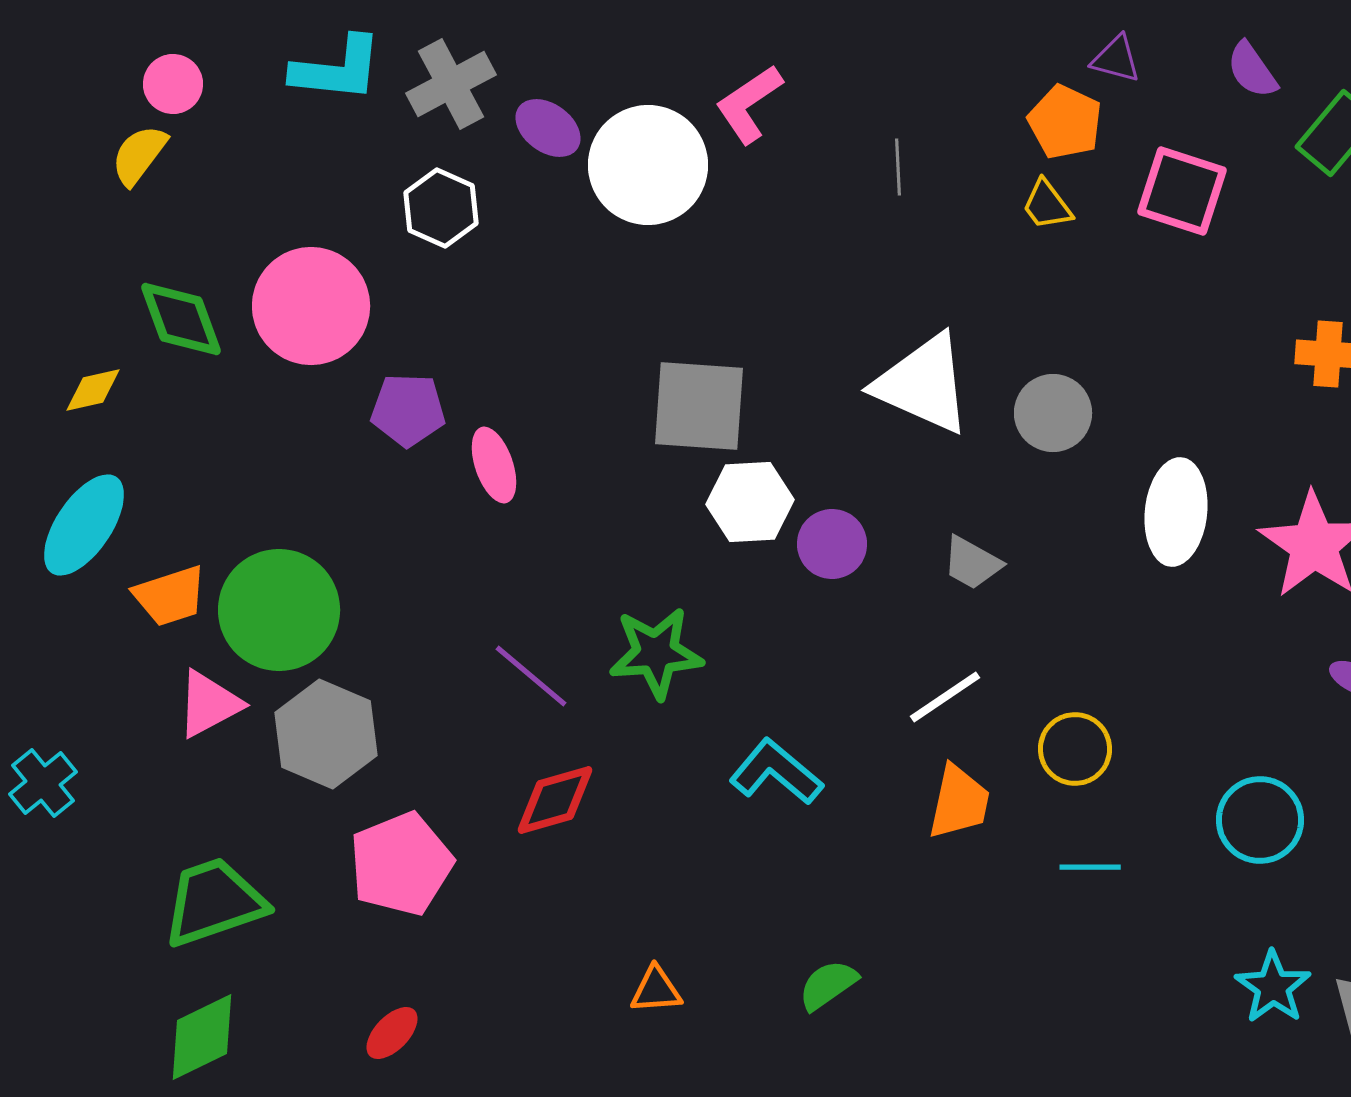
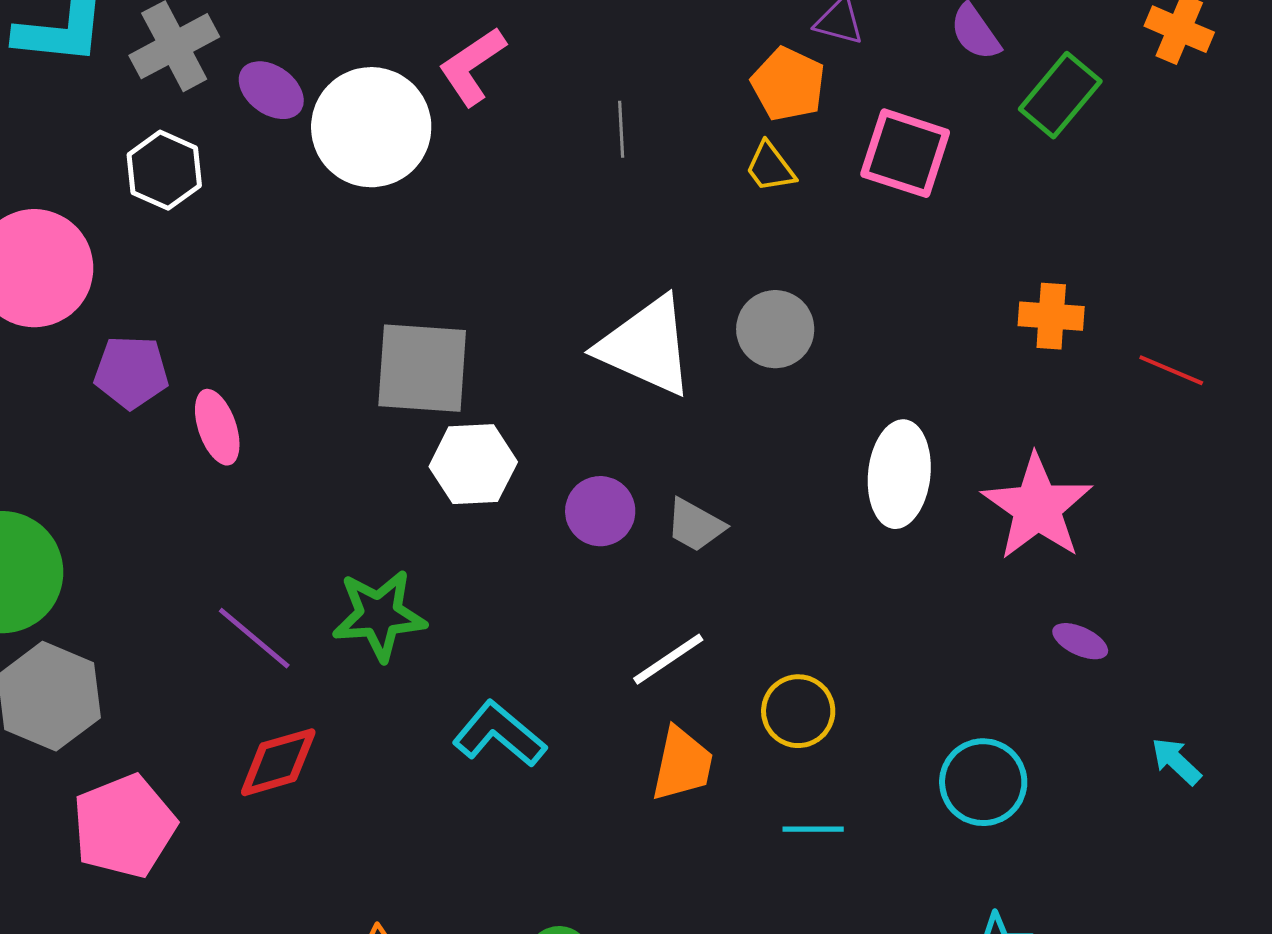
gray circle: (1053, 413) -> (775, 329), moved
purple circle: (832, 544) -> (600, 511), moved

